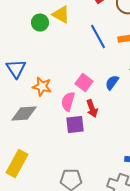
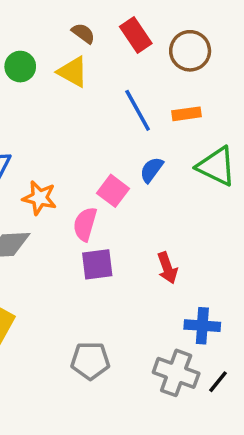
green circle: (40, 23) -> (20, 67), moved
blue semicircle: (112, 83) -> (152, 170), moved
red arrow: (92, 109) -> (167, 268), moved

